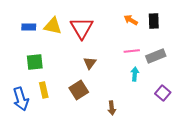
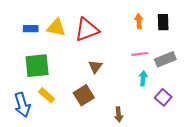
orange arrow: (131, 20) -> (139, 21), turned 56
red triangle: (82, 28) -> (87, 30), turned 40
green square: (35, 62) -> (37, 66), size x1.4
yellow rectangle: (44, 90) -> (47, 95), turned -35
purple square: (163, 93) -> (163, 97), moved

